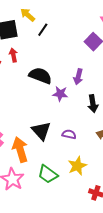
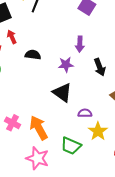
black semicircle: (40, 76) -> (33, 55), moved, size x0.7
black triangle: (41, 131) -> (62, 92), moved
purple semicircle: (69, 134) -> (85, 113), moved

